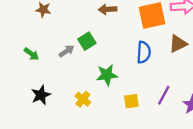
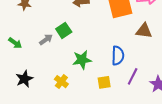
brown triangle: (178, 44) -> (144, 31), turned 36
blue semicircle: (144, 52) -> (118, 56), moved

